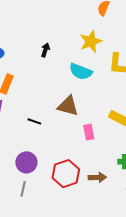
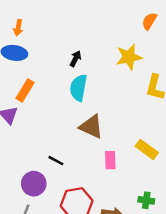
cyan semicircle: (81, 72) -> (78, 88), moved, turned 70
black line: (34, 121) -> (56, 161), moved

